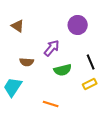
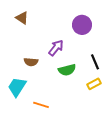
brown triangle: (18, 26) -> (22, 18), moved
orange line: (51, 104) -> (41, 105), moved

